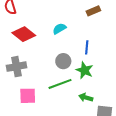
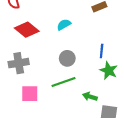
blue line: (87, 47) -> (102, 51), moved
green star: (84, 70) -> (109, 71), moved

